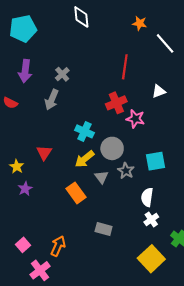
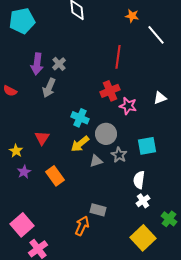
purple arrow: (25, 71) -> (37, 64), moved
white triangle: (159, 91) -> (160, 98), moved
gray triangle: (101, 177) -> (96, 161), turned 48
orange rectangle: (76, 193) -> (55, 176), moved
pink square: (23, 245) -> (22, 225), size x1.6
orange arrow: (58, 246) -> (82, 226), moved

